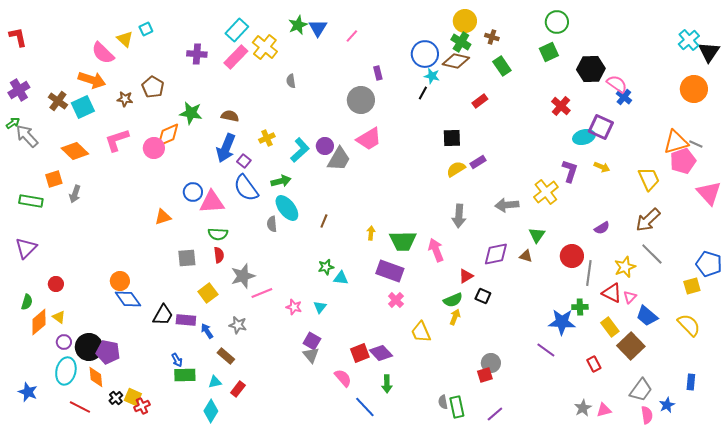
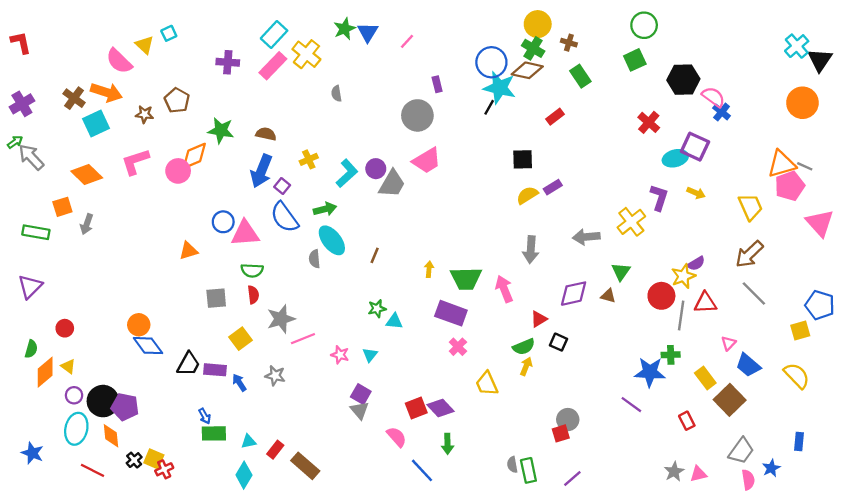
cyan star: (432, 76) -> (500, 88), size x1.8
brown cross: (58, 101) -> (74, 98), moved
yellow star: (625, 267) -> (683, 276), moved
red triangle: (612, 293) -> (705, 303), moved, turned -30
brown rectangle: (226, 356) -> (305, 466), moved, size x1.4

